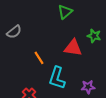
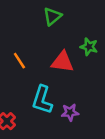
orange line: (39, 58) -> (19, 61), moved
purple star: (88, 87) -> (70, 112), moved

